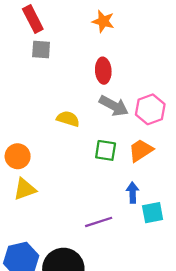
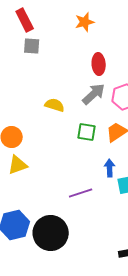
orange star: (103, 21) -> (85, 22), turned -30
red ellipse: (103, 71) -> (99, 64), moved
gray arrow: (114, 106) -> (94, 94), turned -70

